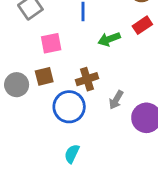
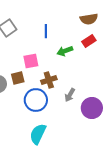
pink square: (51, 43) -> (31, 61), moved
cyan semicircle: (72, 154) -> (38, 134), size x1.5

